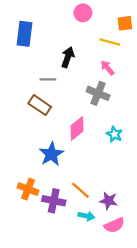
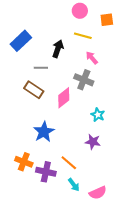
pink circle: (83, 13) -> (80, 11), moved
blue rectangle: (25, 34) -> (21, 41), moved, turned 40
yellow line: (110, 42) -> (83, 36), moved
pink diamond: (77, 128) -> (64, 98), moved
purple star: (109, 201) -> (93, 142), moved
cyan arrow: (86, 216) -> (74, 185), turned 40

